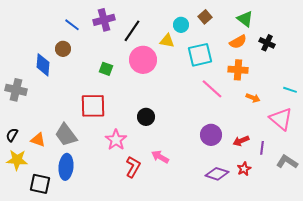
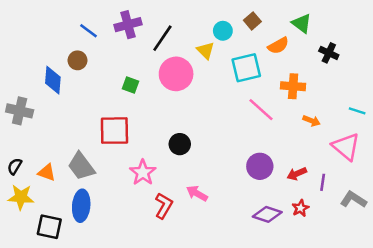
yellow triangle: (167, 41) -> (206, 50), turned 35
orange semicircle: (238, 42) -> (278, 46), moved

